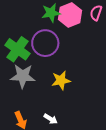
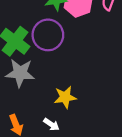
yellow star: (61, 80) -> (65, 97), moved

